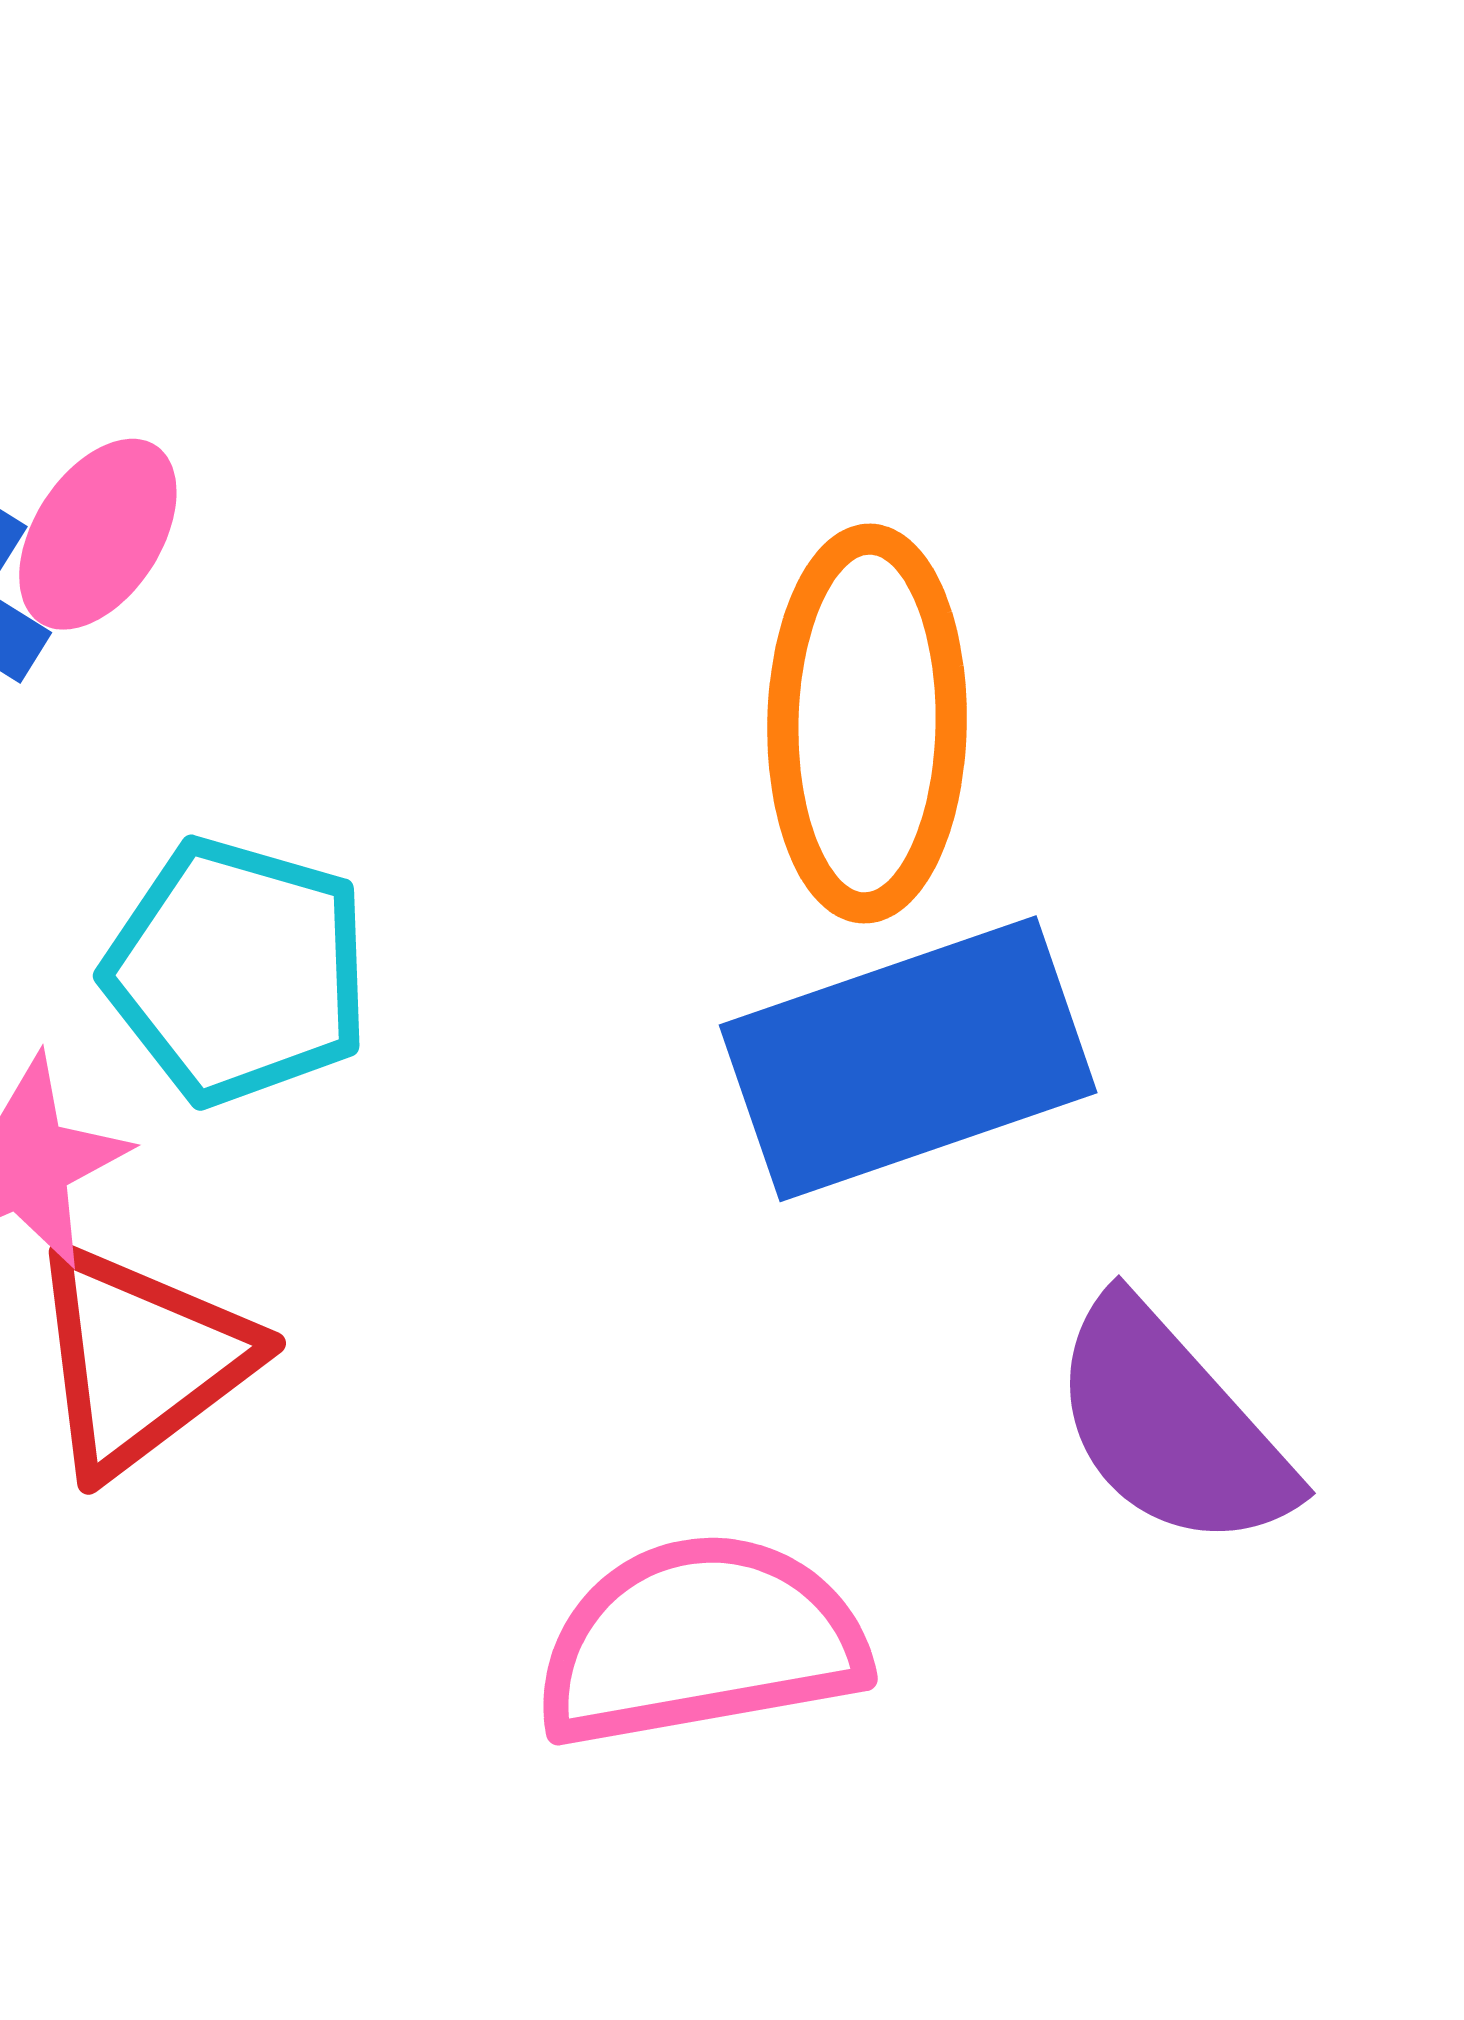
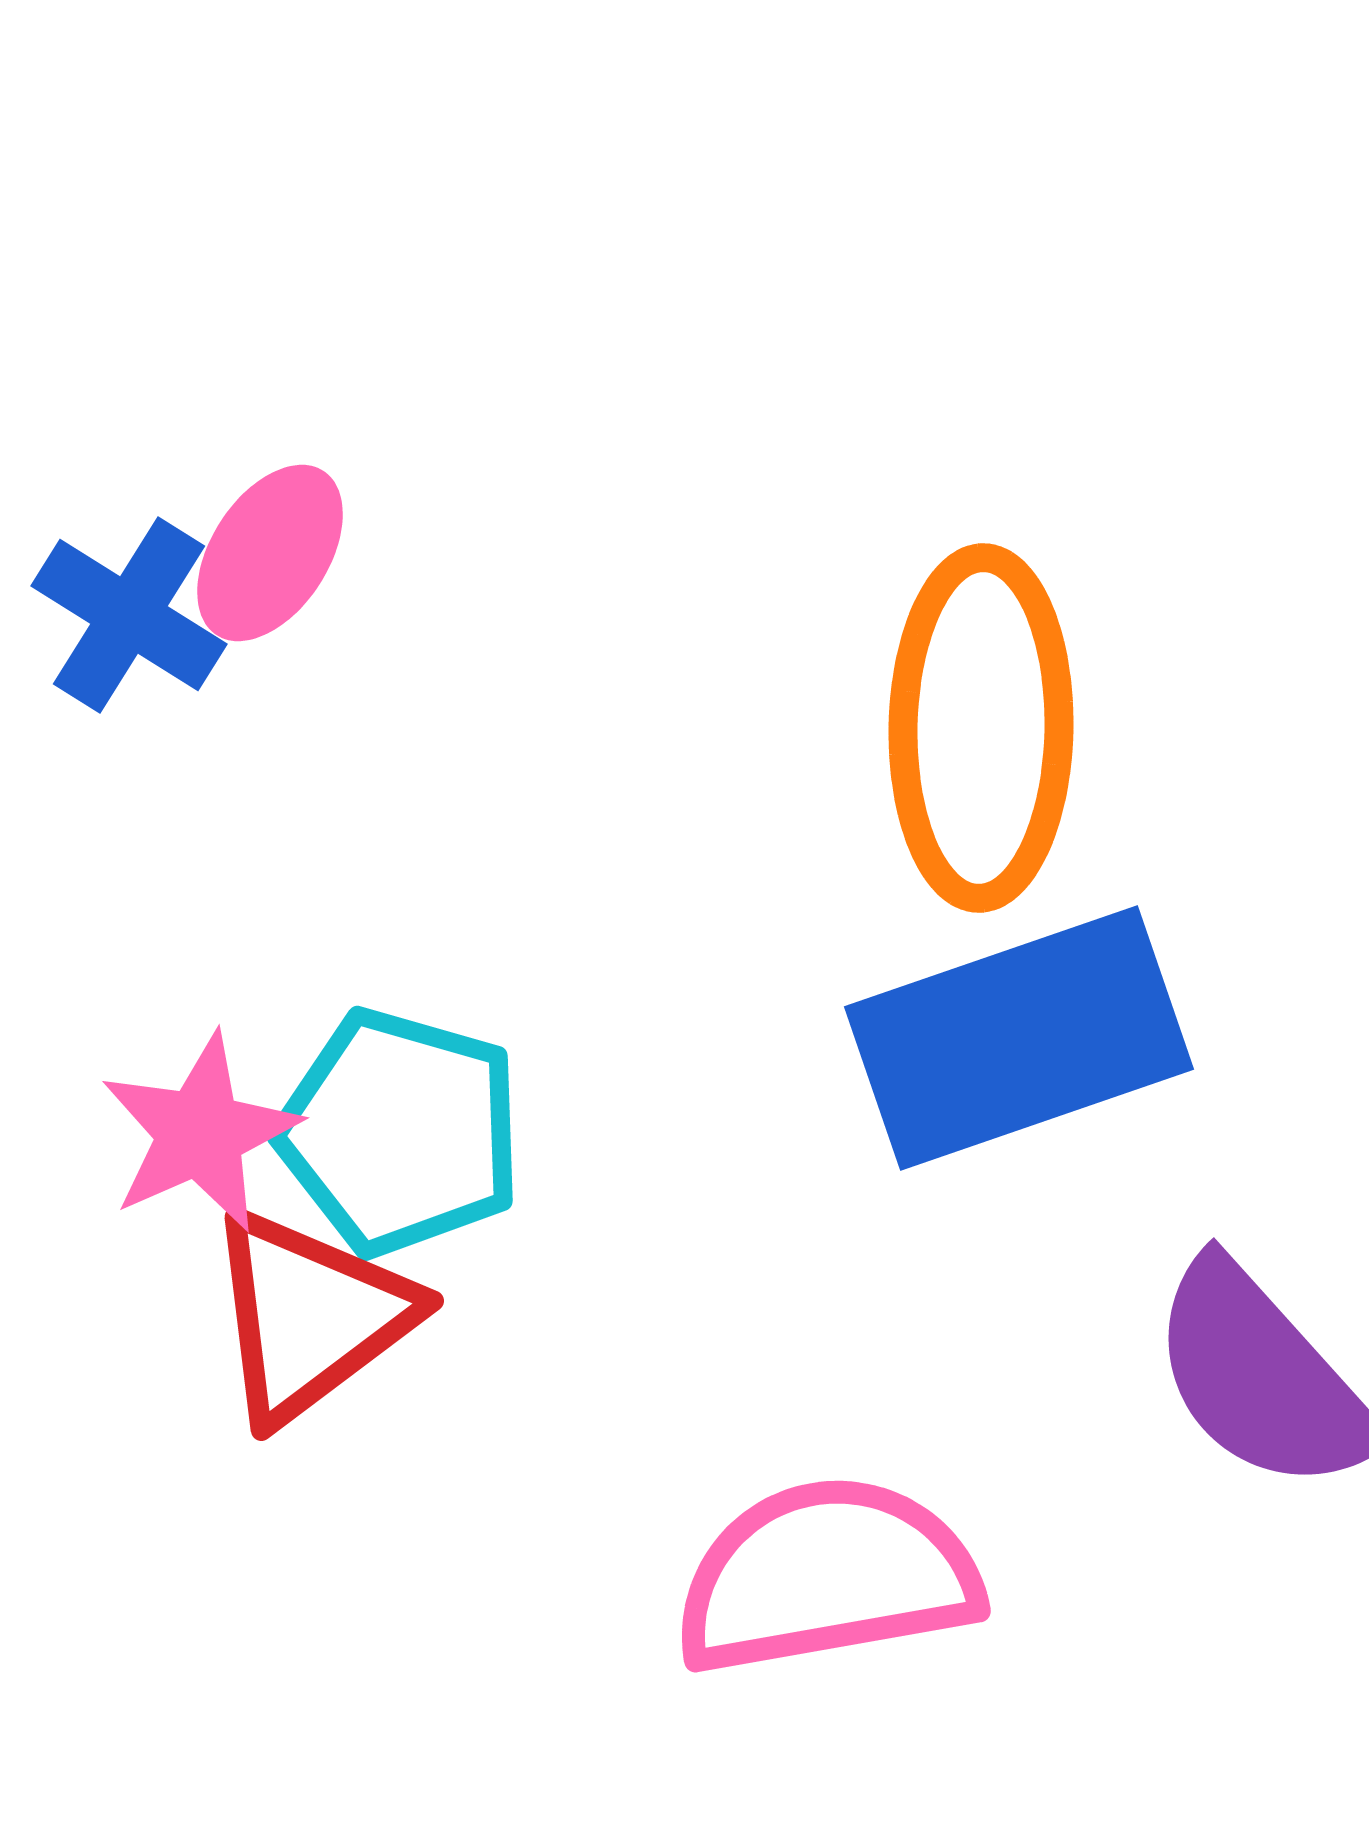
cyan pentagon: (237, 971) -> (400, 1132), moved

